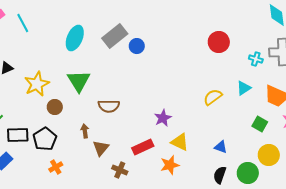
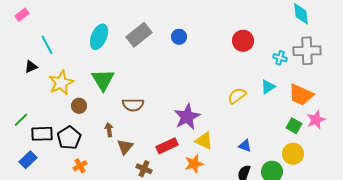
cyan line: (23, 23) -> (47, 45), moved
blue circle: (137, 46) -> (179, 37), moved
purple star: (163, 118) -> (187, 117), size x1.5
green square: (260, 124) -> (294, 126), moved

